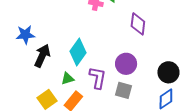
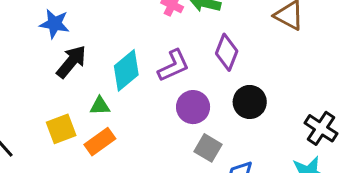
black circle: (168, 72) -> (250, 102), moved
purple L-shape: (98, 78) -> (174, 66), moved, turned 40
gray square: (123, 90) -> (208, 148), moved

